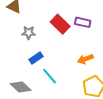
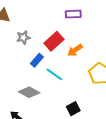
red rectangle: (60, 24) -> (54, 41), moved, turned -72
orange arrow: (85, 59) -> (75, 50), moved

